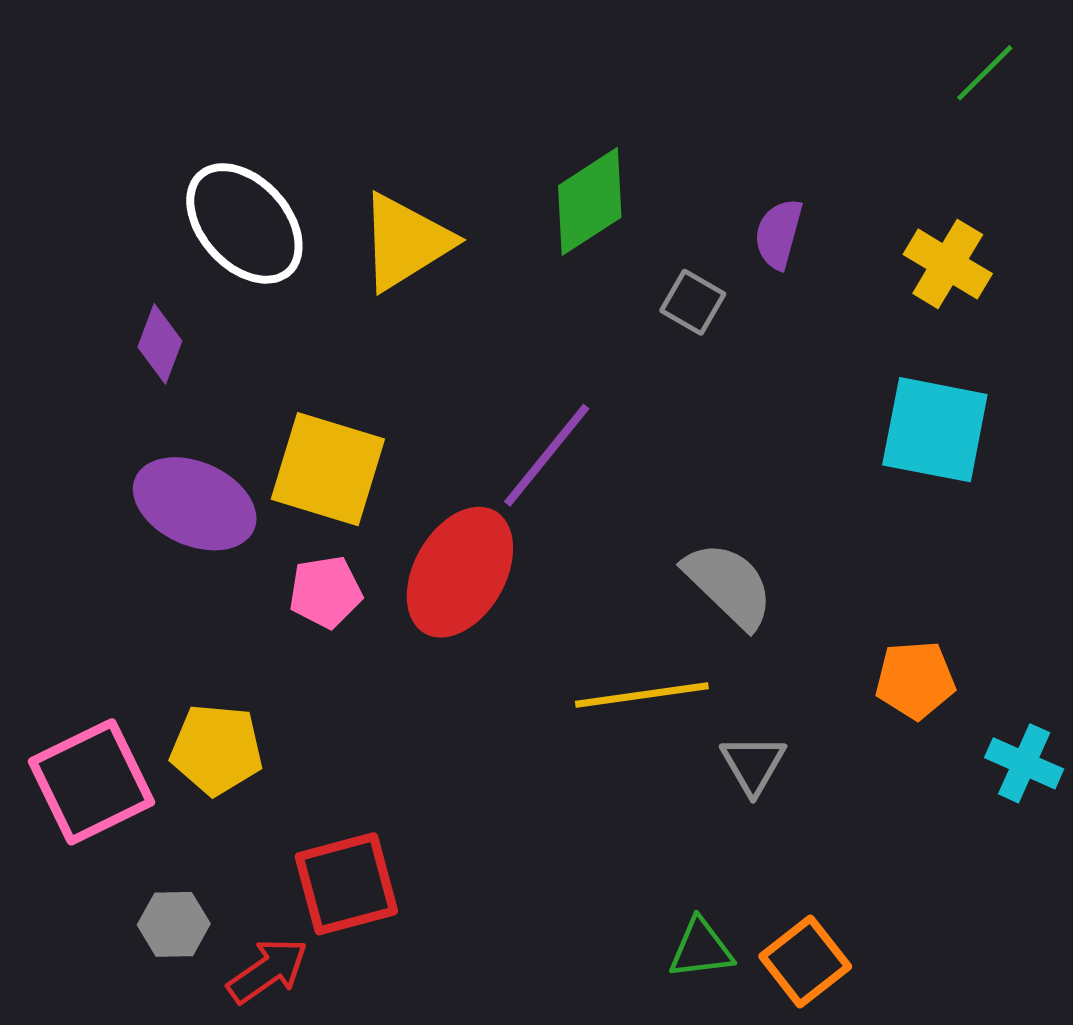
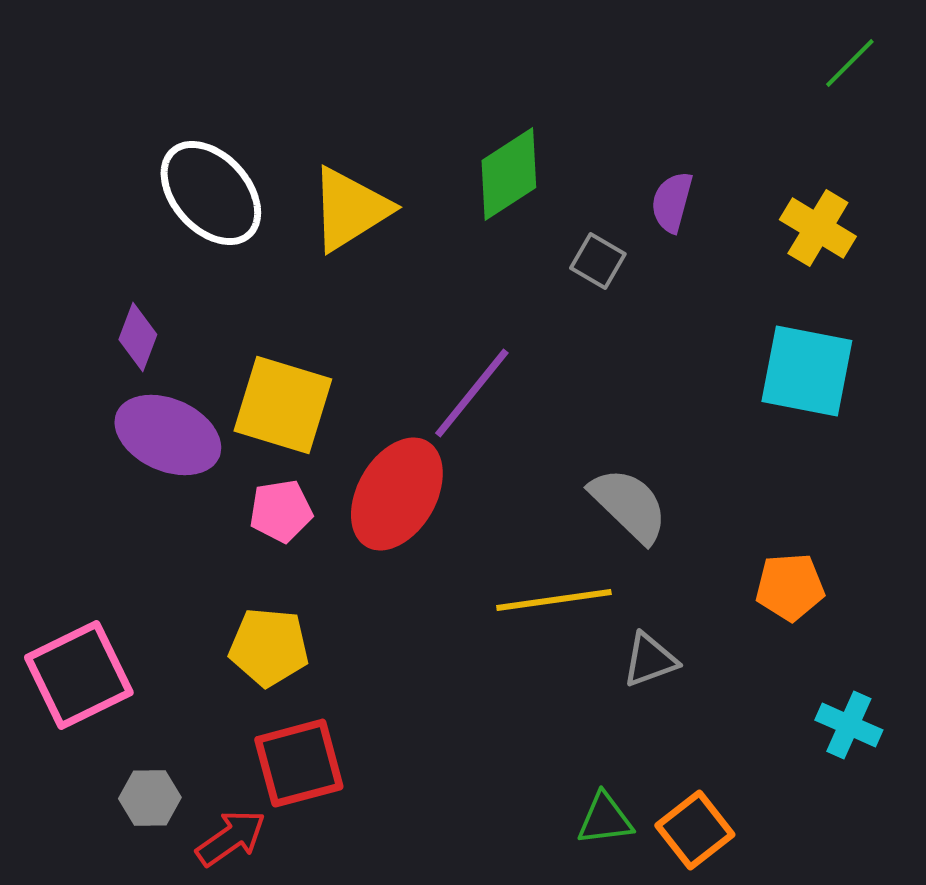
purple diamond: (160, 344) -> (138, 337), moved
yellow pentagon: (217, 749) -> (269, 647), moved
cyan cross: (1024, 763) -> (849, 725), moved
gray triangle: (753, 764) -> (650, 660), turned 40

